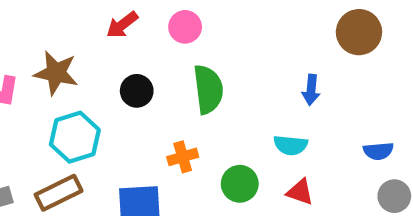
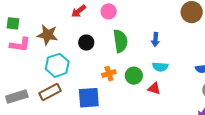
blue arrow: (311, 90) -> (155, 40), moved
green circle: (240, 184) -> (134, 76), moved
red triangle: (300, 192) -> (154, 89), moved

